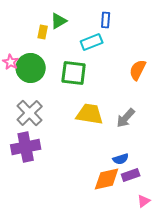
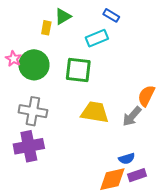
blue rectangle: (106, 20) -> (111, 15), turned -63
orange semicircle: (138, 70) -> (146, 96), moved
gray cross: (30, 113) -> (33, 111), turned -36

